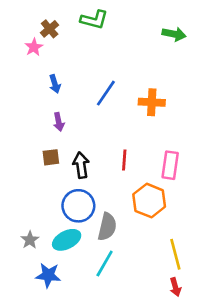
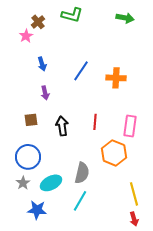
green arrow: (174, 34) -> (125, 18), moved
brown square: (51, 157) -> (31, 120), moved
blue circle: (78, 206) -> (28, 157), moved

